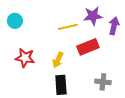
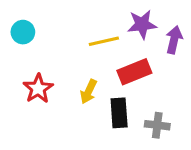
red star: (25, 58) -> (38, 89), turned 30
black rectangle: (61, 85) -> (119, 113), moved

